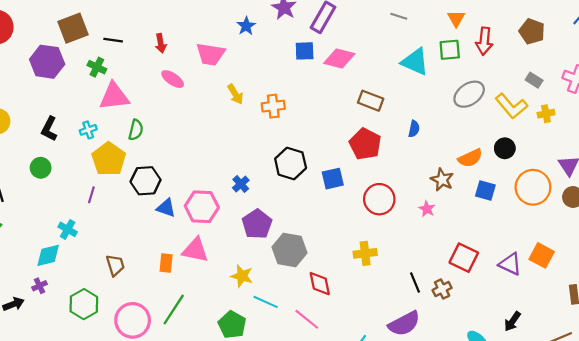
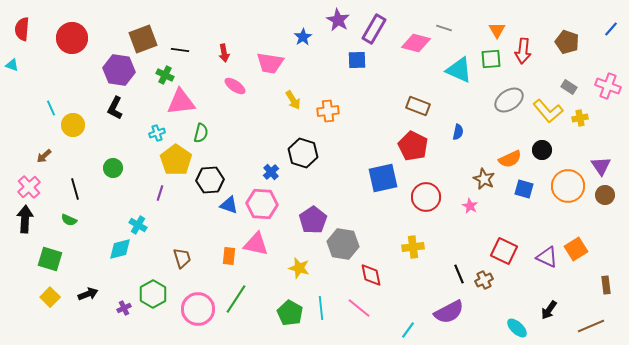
pink diamond: (339, 58) -> (416, 43), moved
black L-shape: (49, 129) -> (115, 108), moved
black hexagon: (291, 163) -> (303, 153), moved
blue square: (333, 179) -> (383, 178), size x1.4
blue cross: (241, 184) -> (271, 172), moved
orange square: (542, 255) -> (576, 249), turned 30
purple cross: (39, 286) -> (124, 308), moved
cyan line: (266, 302) -> (321, 308), moved, turned 60

